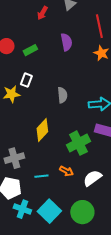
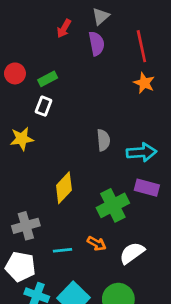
purple semicircle: (66, 42) -> (97, 44), moved
white rectangle: (26, 80) -> (44, 106), moved
gray semicircle: (62, 95) -> (103, 140), moved

